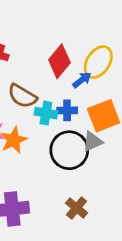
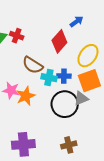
yellow ellipse: (98, 62) -> (88, 56), moved
blue arrow: (82, 80) -> (77, 22), moved
brown cross: (77, 208) -> (69, 145), turned 35

